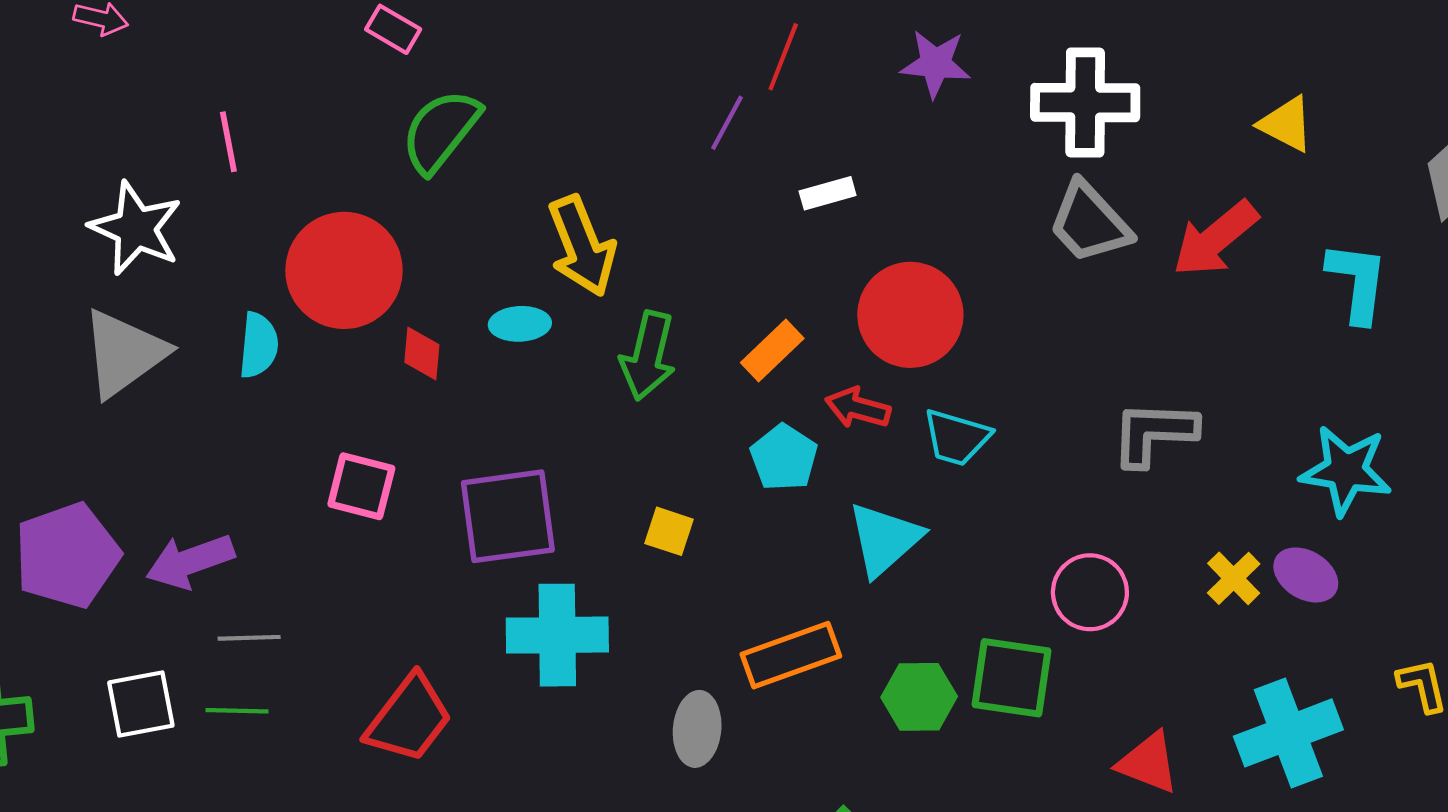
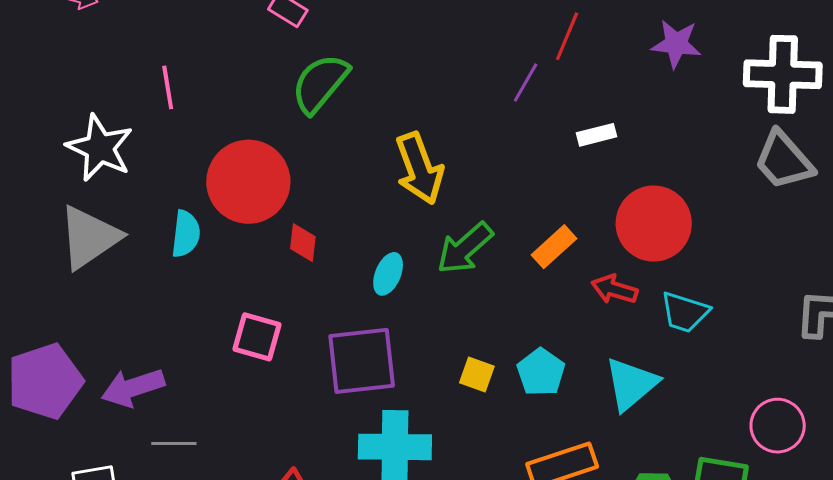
cyan ellipse: (520, 324) -> (388, 274), moved, turned -66
green arrow: (648, 356) -> (465, 248), turned 34
cyan pentagon: (784, 457) -> (541, 372), moved

